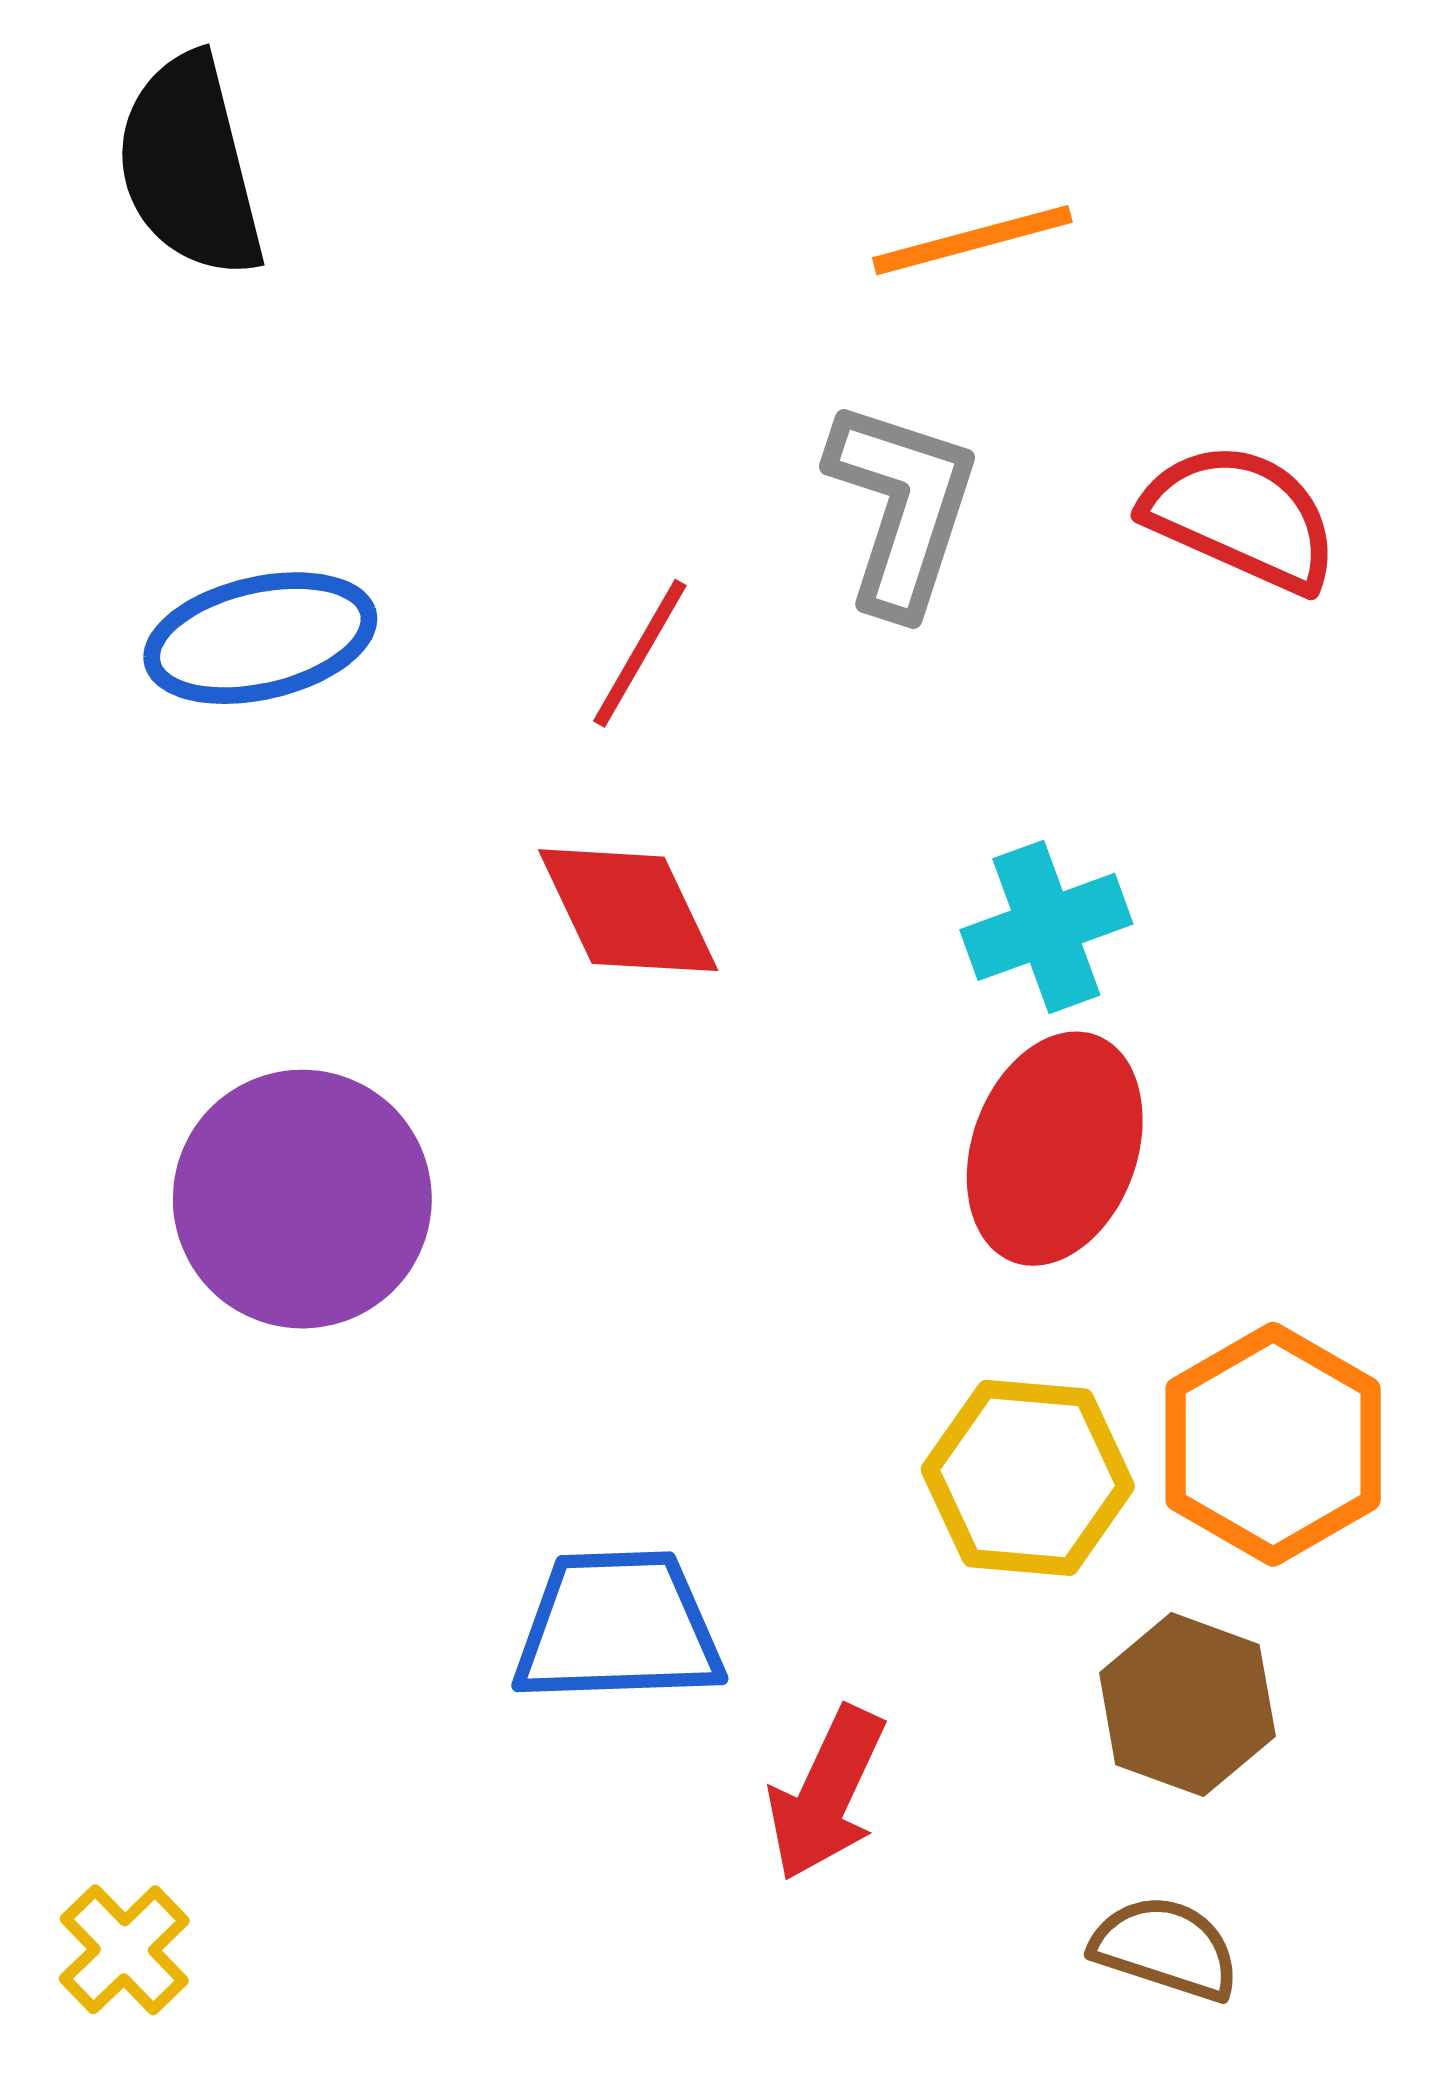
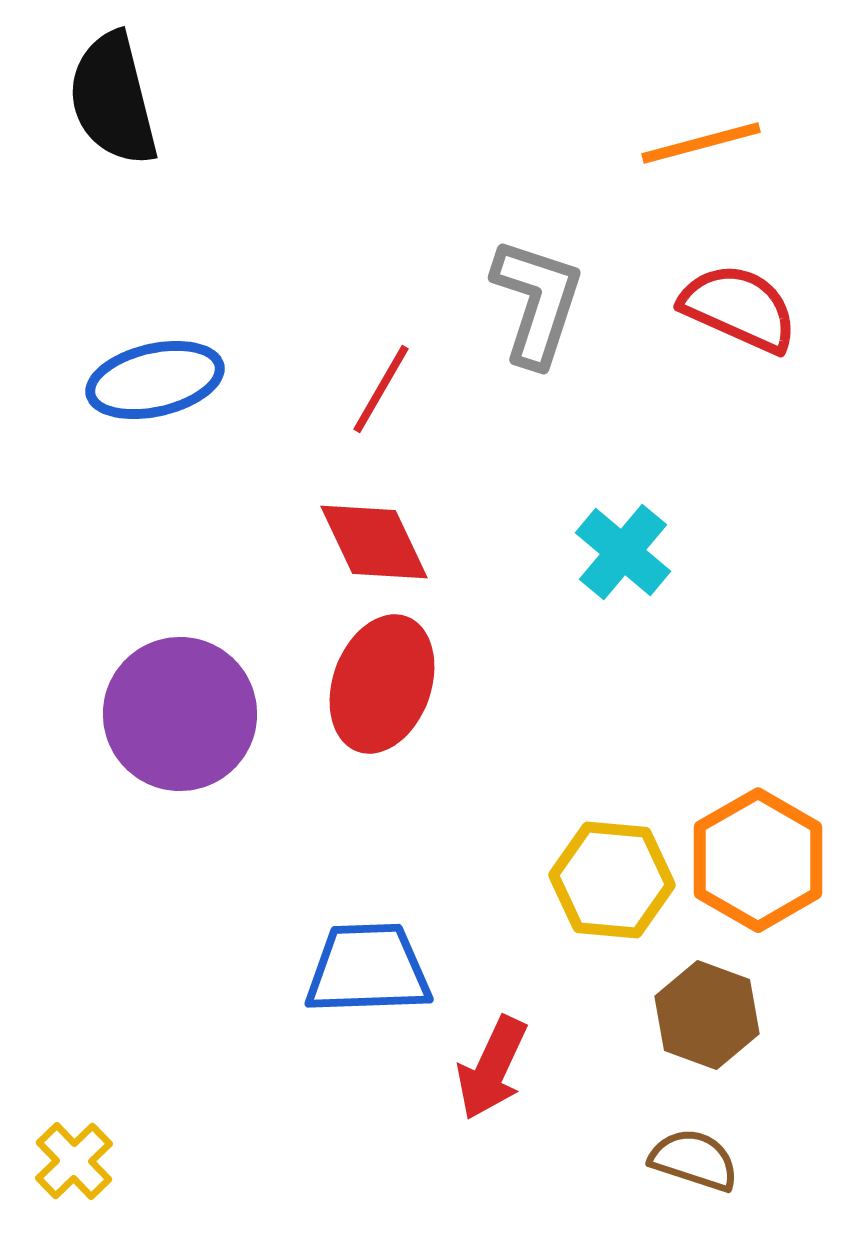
orange line: (972, 240) -> (701, 143), moved
cyan cross: (1046, 927) -> (623, 552), turned -30
red ellipse: (1055, 1149) -> (382, 684), moved

